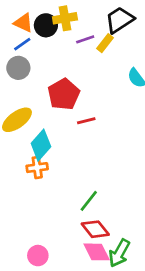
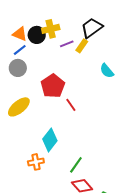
red line: (86, 121) -> (71, 105), turned 72
cyan diamond: (41, 145) -> (50, 140), moved
orange cross: (37, 168) -> (36, 162), moved

